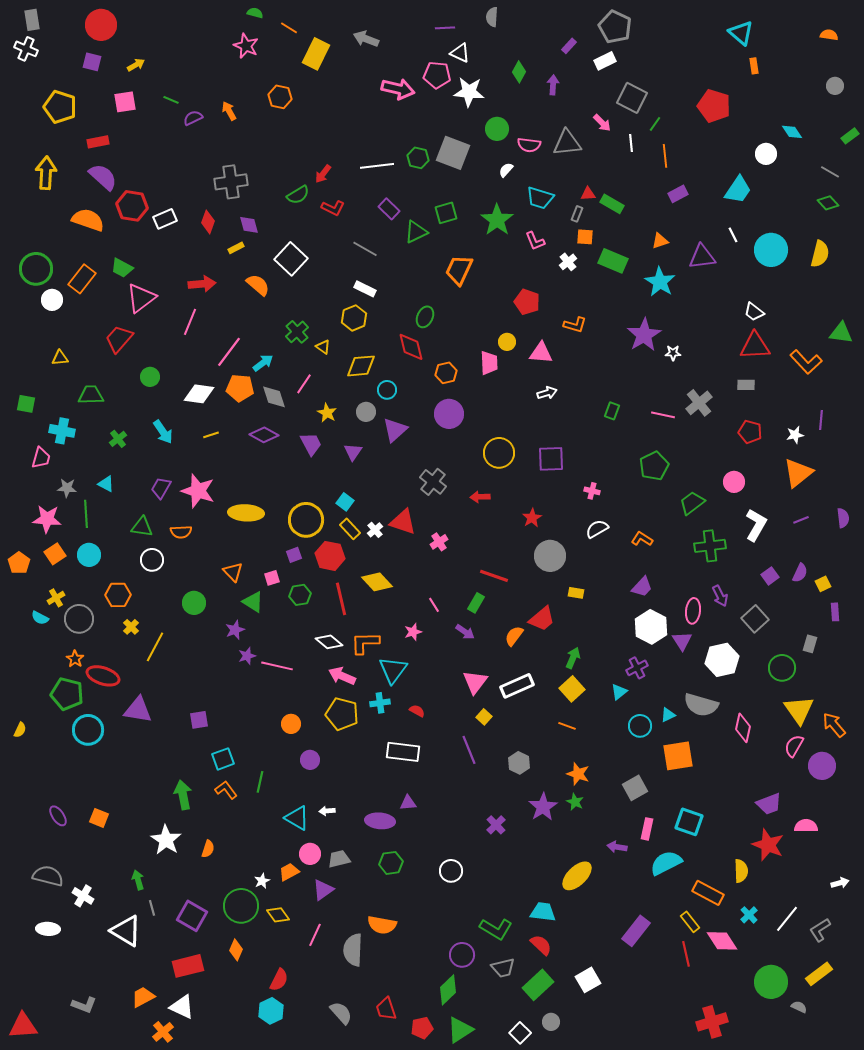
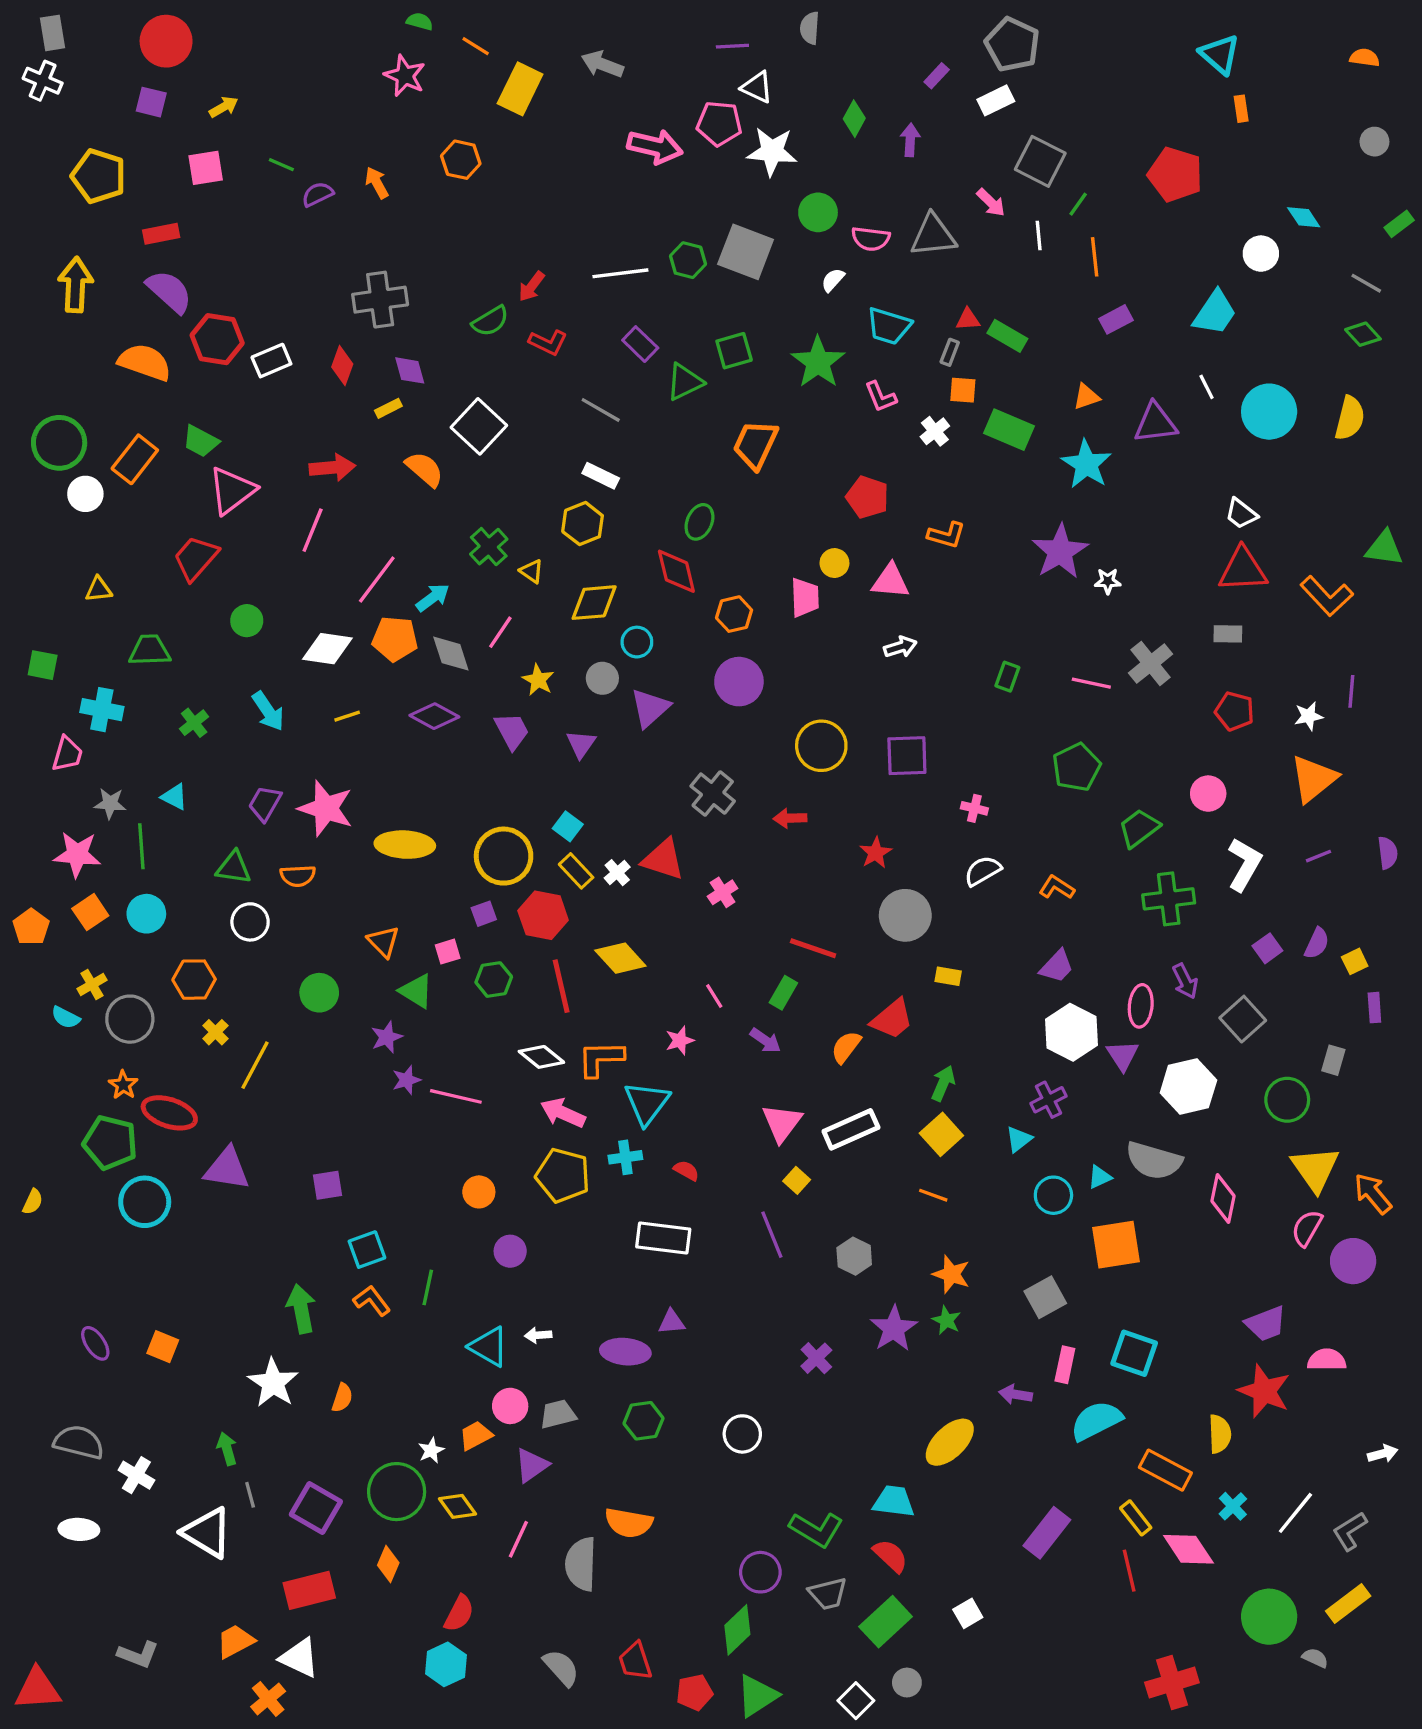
white square: (588, 980) -> (968, 1613), size x0.7

